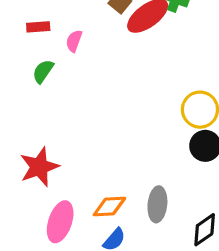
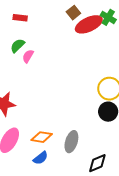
pink semicircle: (74, 41) -> (28, 56), moved

